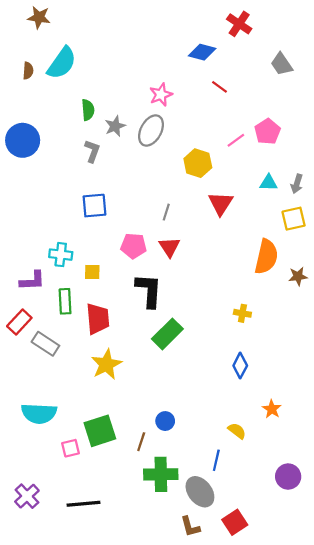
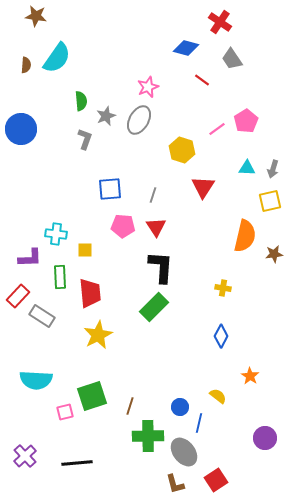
gray trapezoid: (282, 64) -> (232, 59), moved
blue square: (94, 206) -> (110, 189), moved
black L-shape: (149, 290) -> (161, 267), moved
blue circle: (165, 421) -> (180, 407), moved

